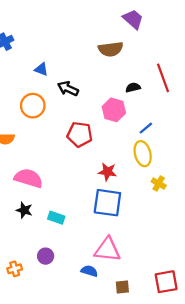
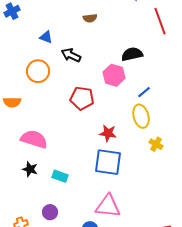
brown semicircle: (111, 49) -> (90, 18), moved, size x0.6
red line: (163, 78) -> (160, 21), moved
black semicircle: (133, 87) -> (132, 54), size x1.5

